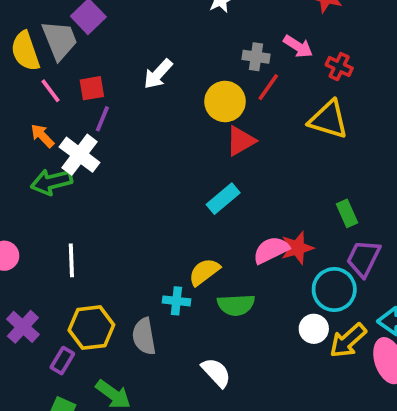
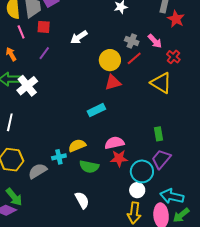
red square: (92, 88) -> (44, 27), moved
white cross: (80, 155) -> (27, 86), moved
red star: (297, 248) -> (119, 158), moved
cyan cross: (176, 301) -> (59, 157), turned -32
white circle: (314, 329) -> (137, 190), moved
gray semicircle: (144, 336) -> (38, 171), turned 54
yellow arrow: (348, 341) -> (134, 213), moved, turned -55
white semicircle: (216, 373) -> (82, 200), moved

